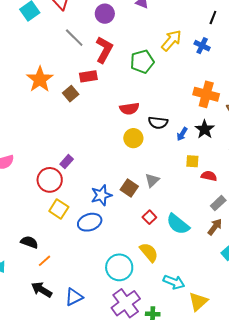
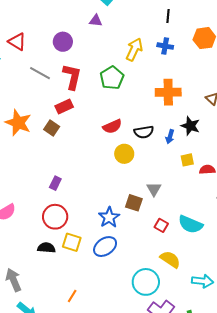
orange cross: (206, 94) -> (168, 92), moved
purple rectangle: (67, 162) -> (55, 183), moved
black semicircle: (29, 242) -> (46, 248), moved

